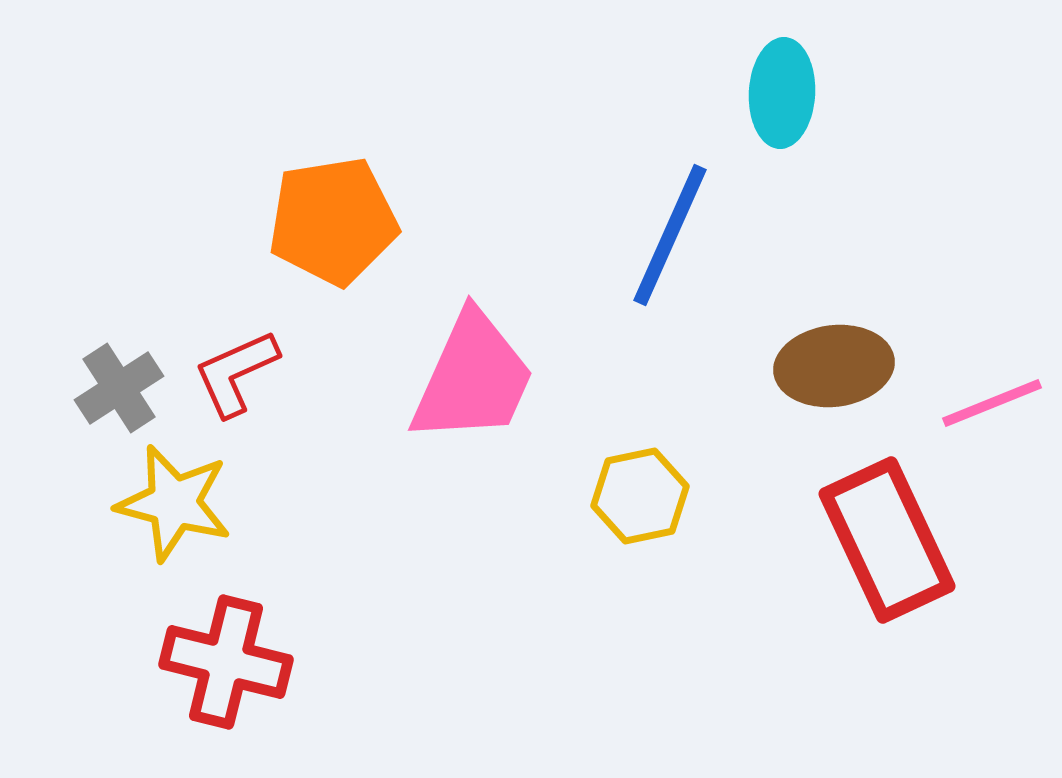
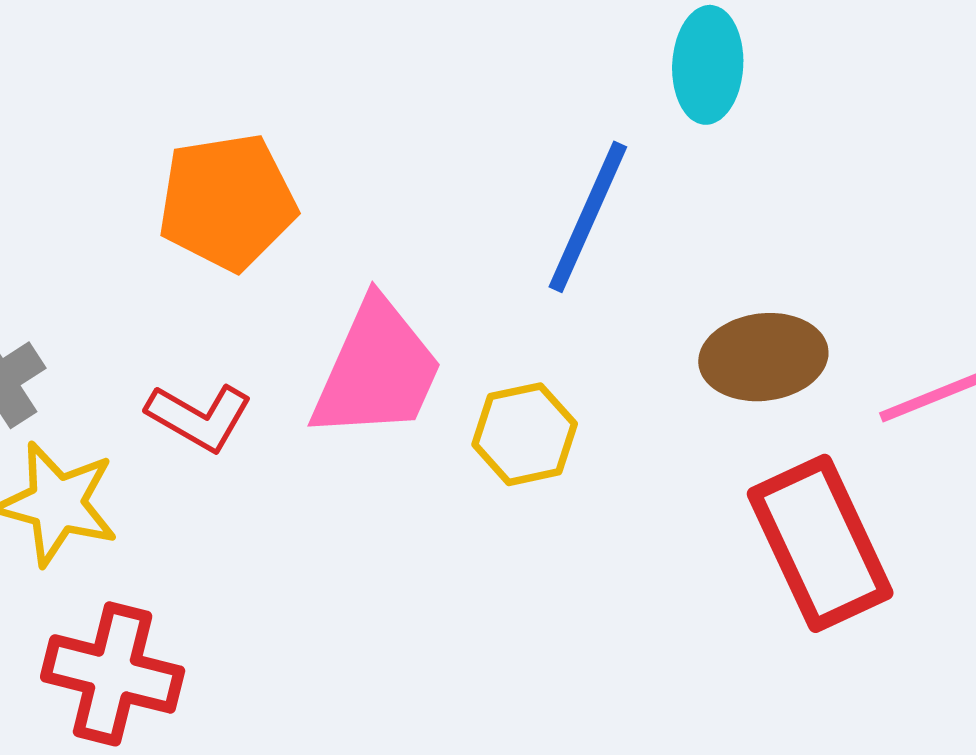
red L-shape: (236, 373) -> (199, 417), moved, turned -126
yellow hexagon: (640, 496) -> (525, 434), moved

